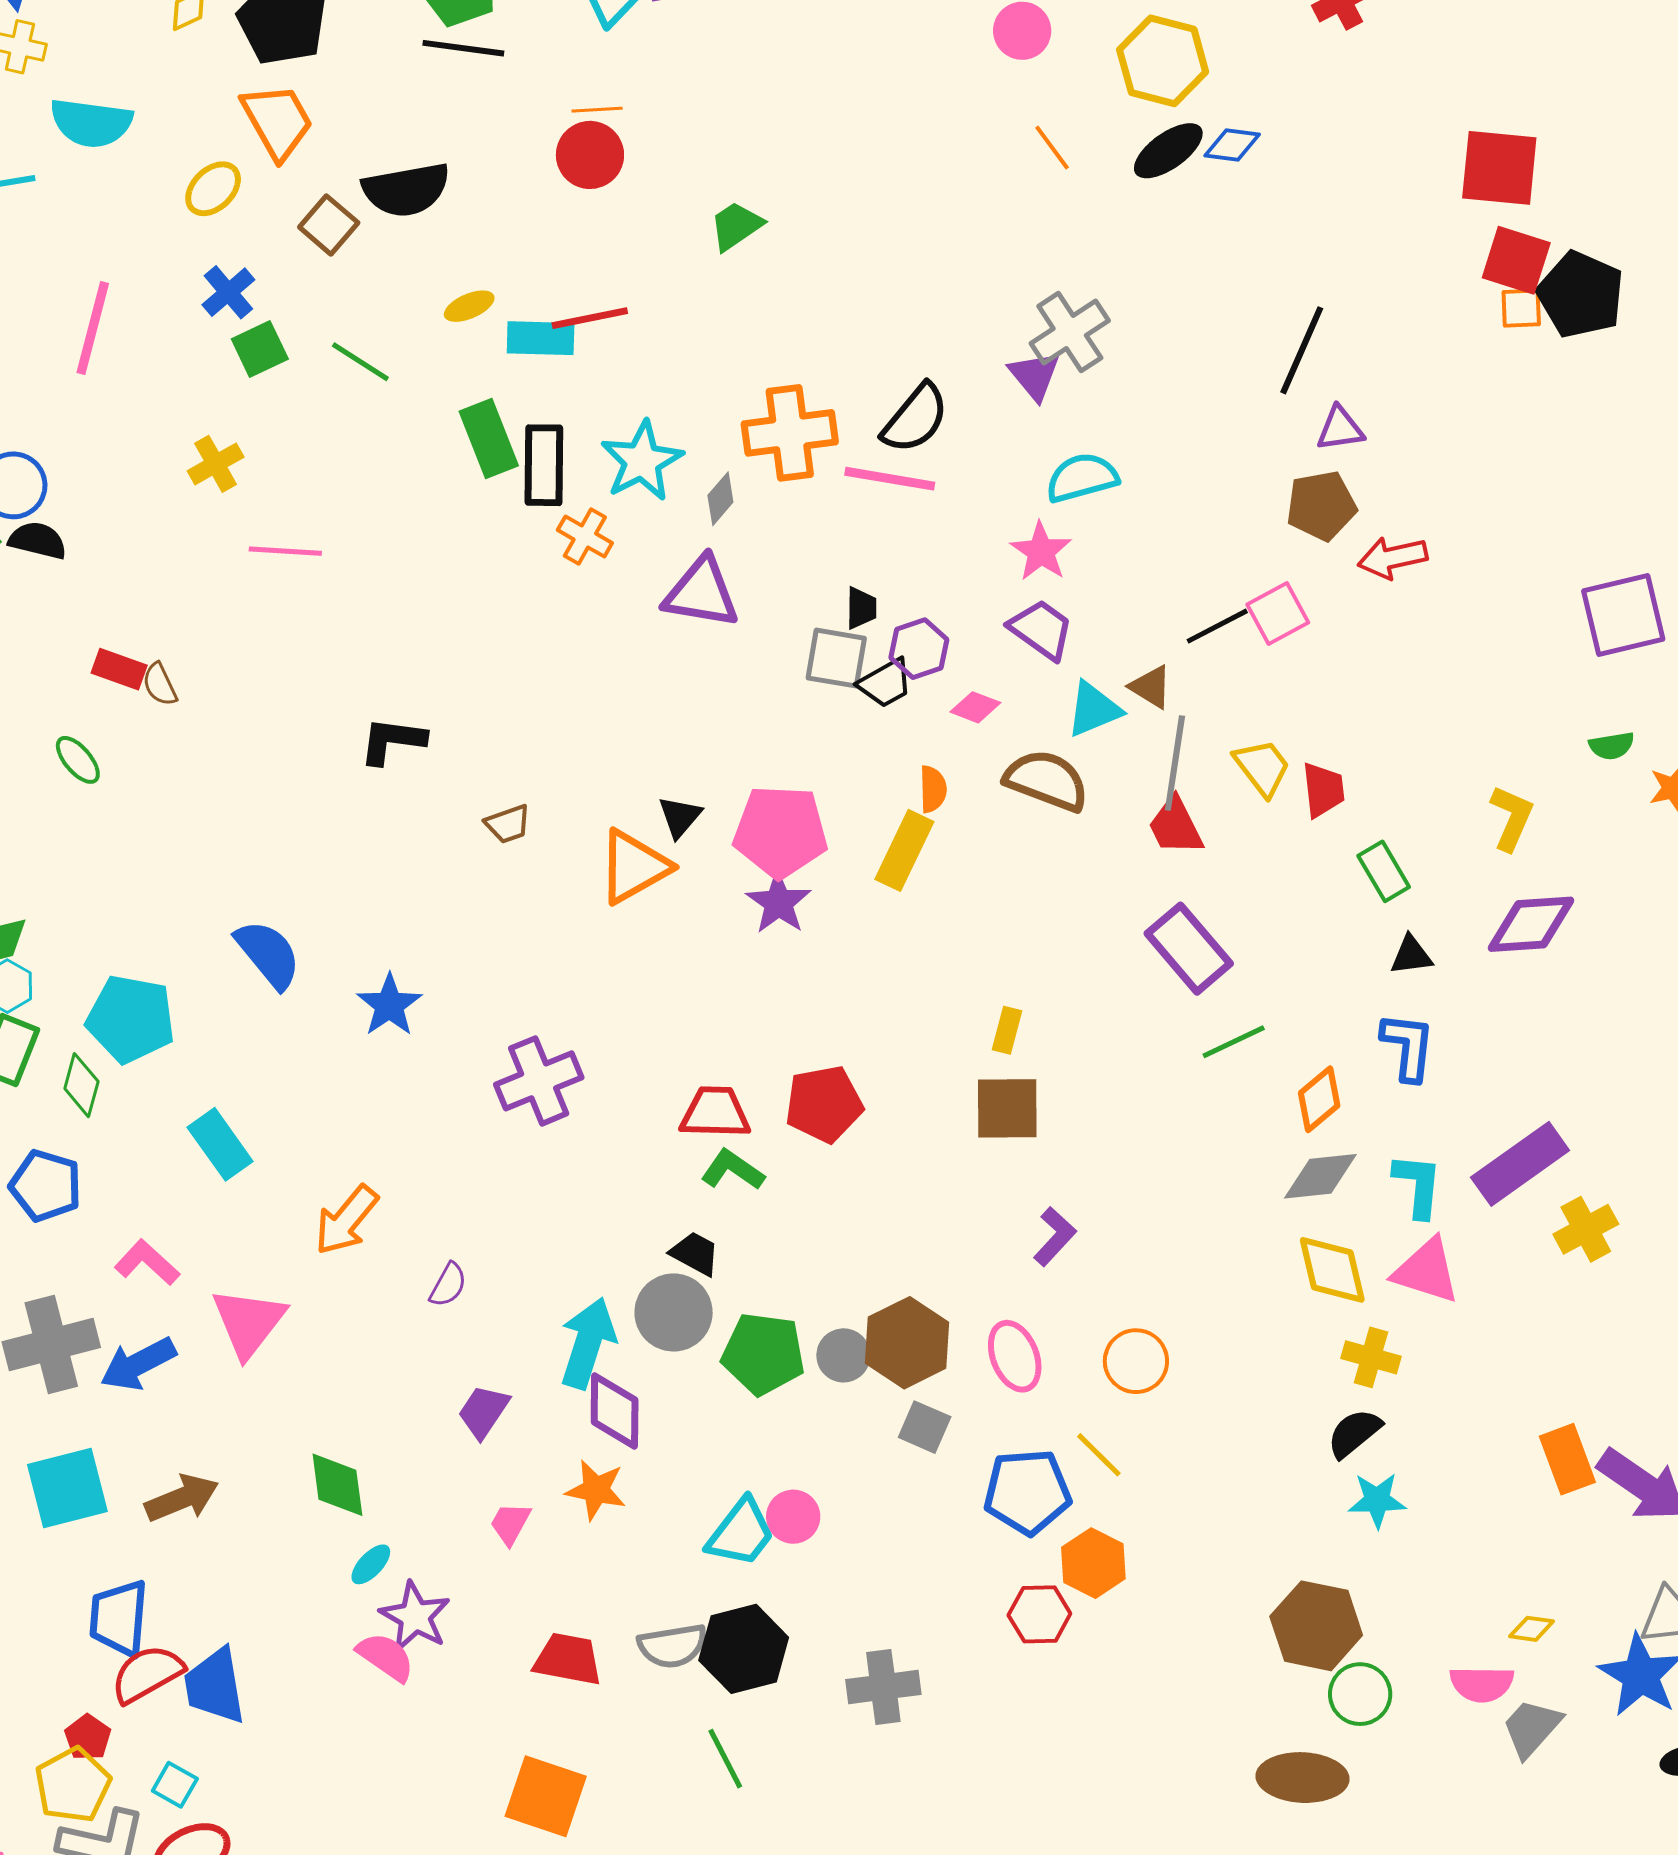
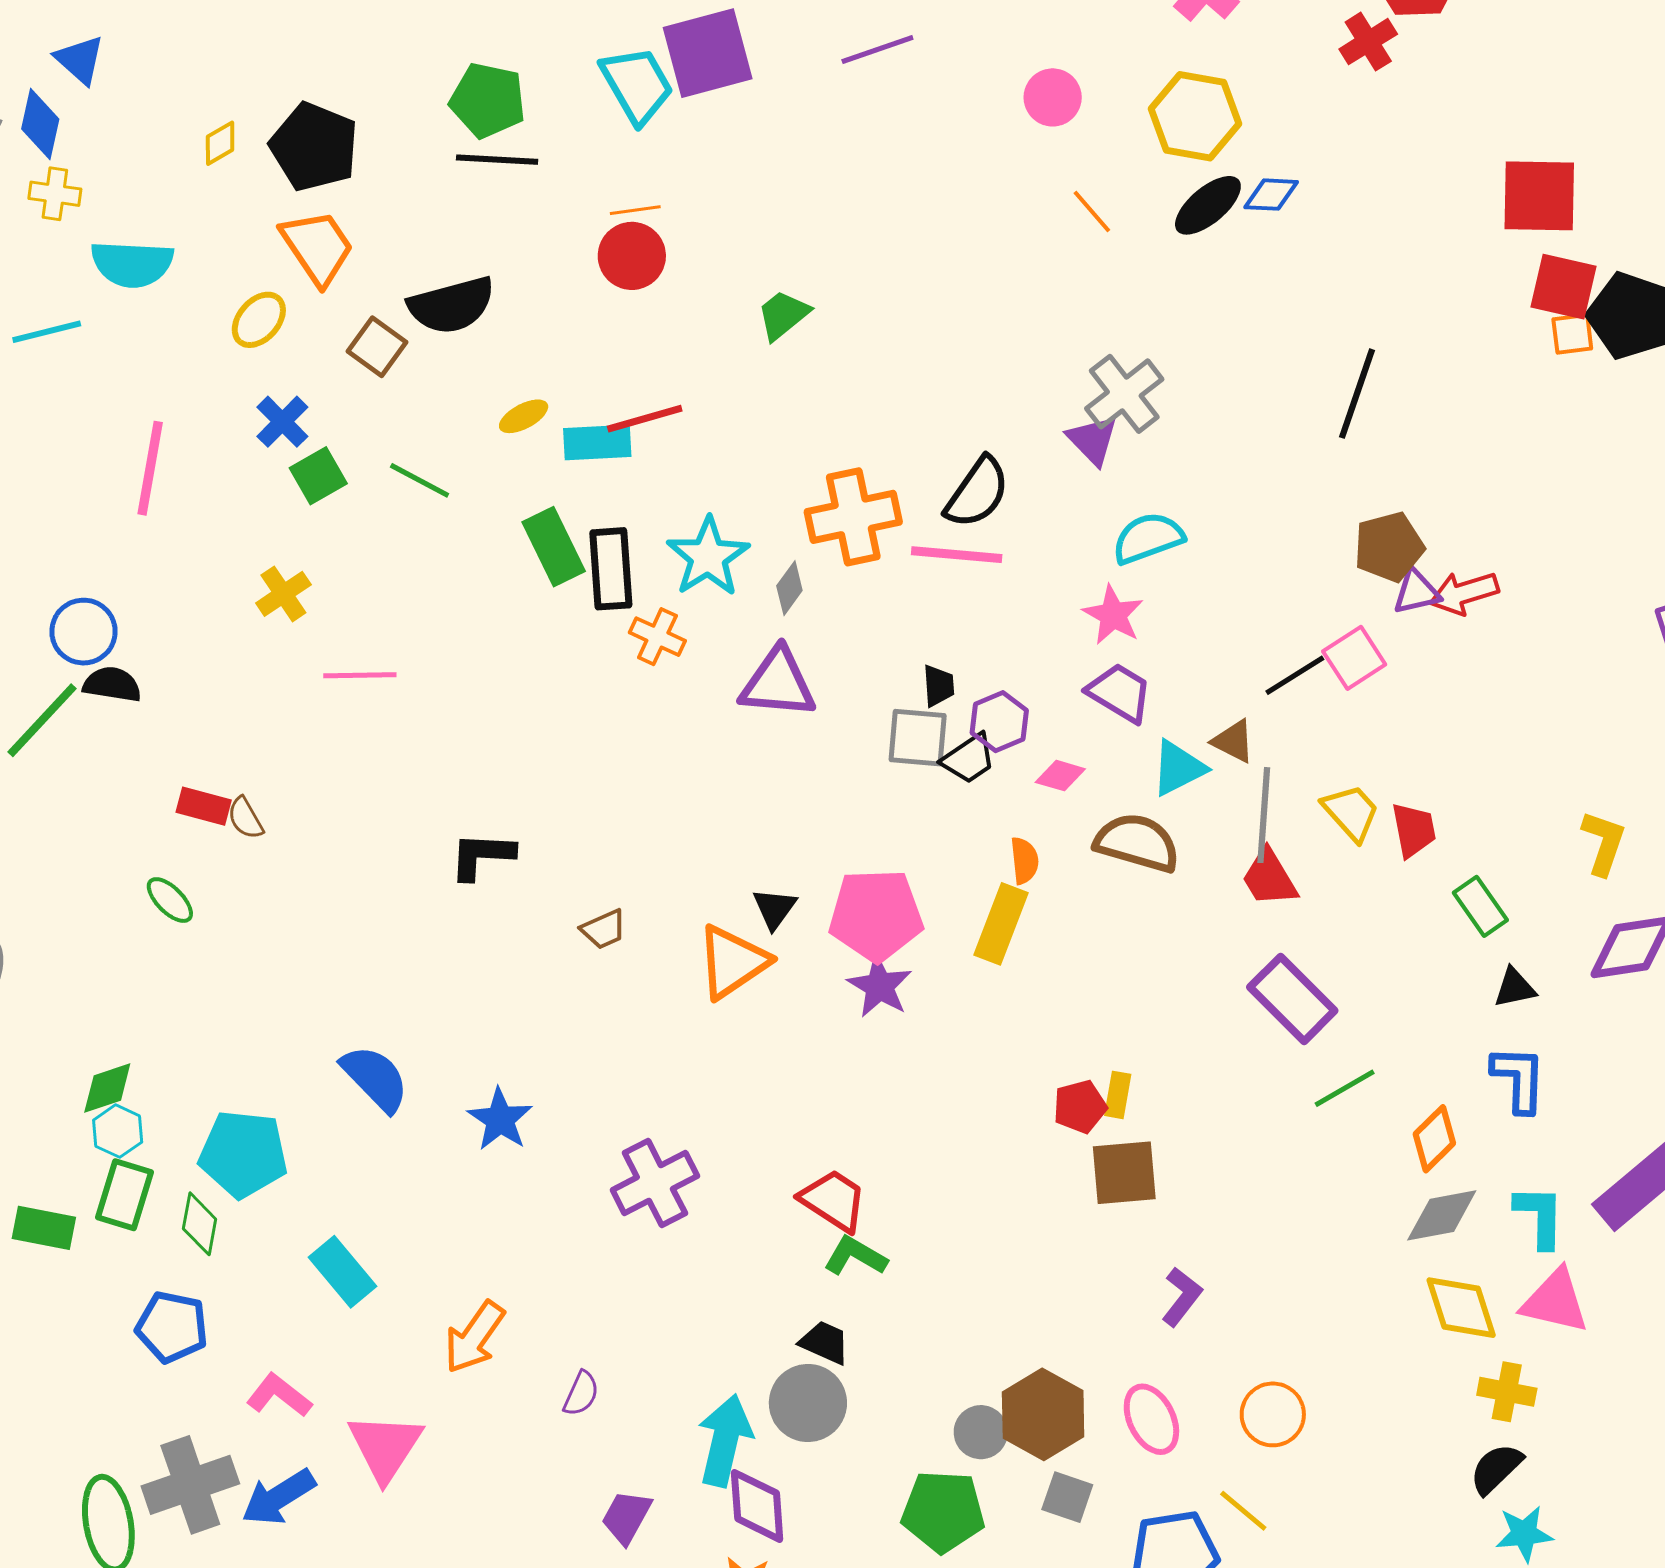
purple triangle: (1340, 429) -> (1417, 592), moved
red pentagon: (824, 1104) -> (1080, 1107), moved, size x0.7
red trapezoid: (715, 1113) -> (833, 1200), turned 36
green pentagon: (763, 1354) -> (943, 1511), moved

